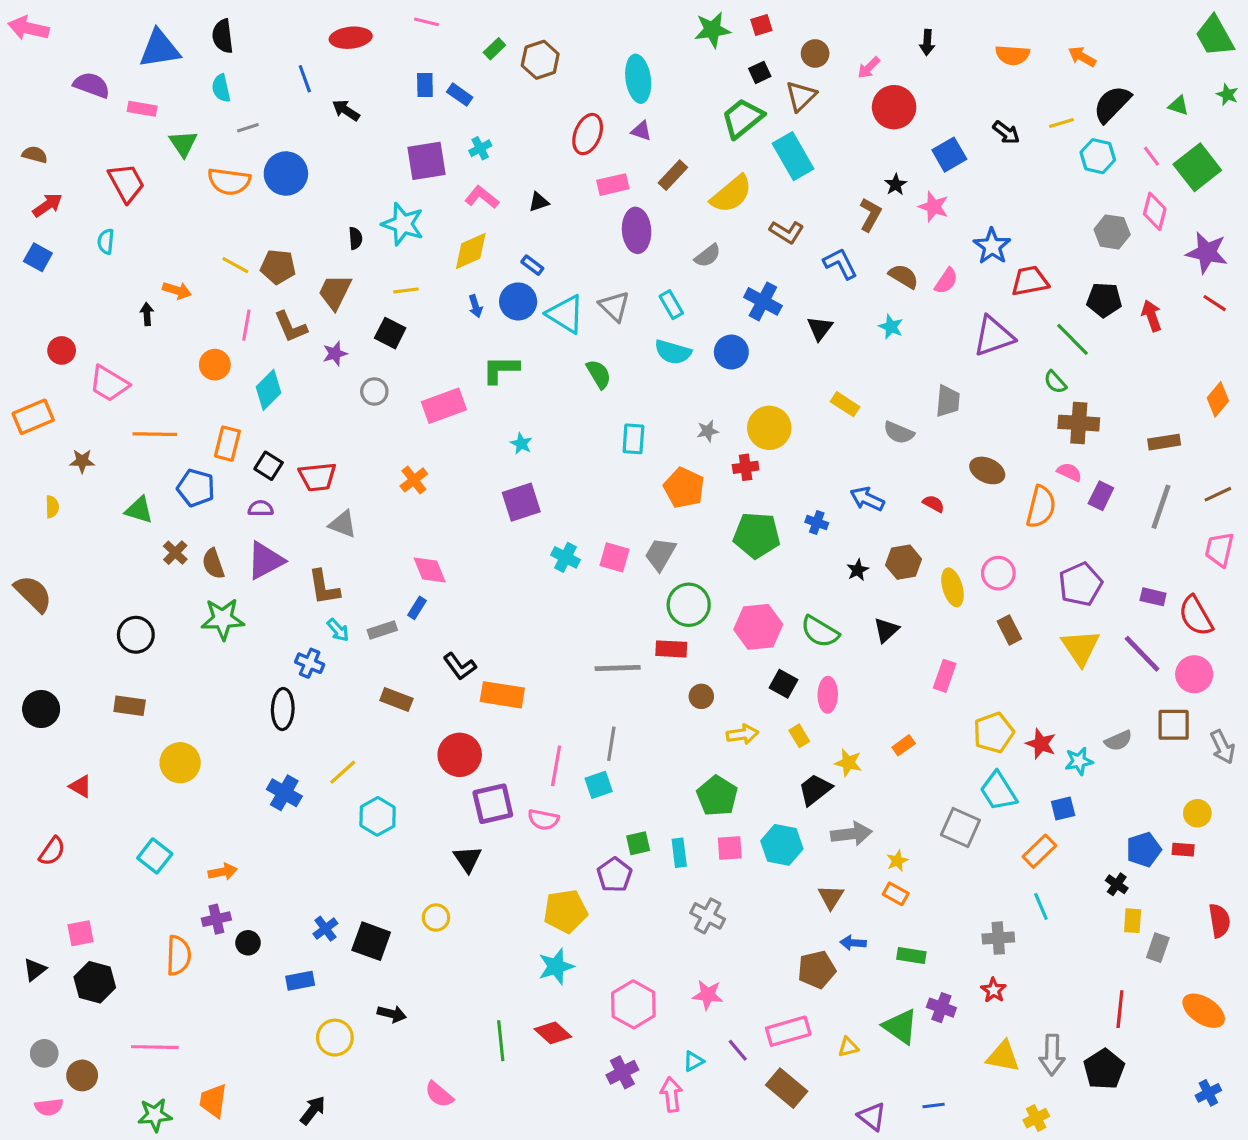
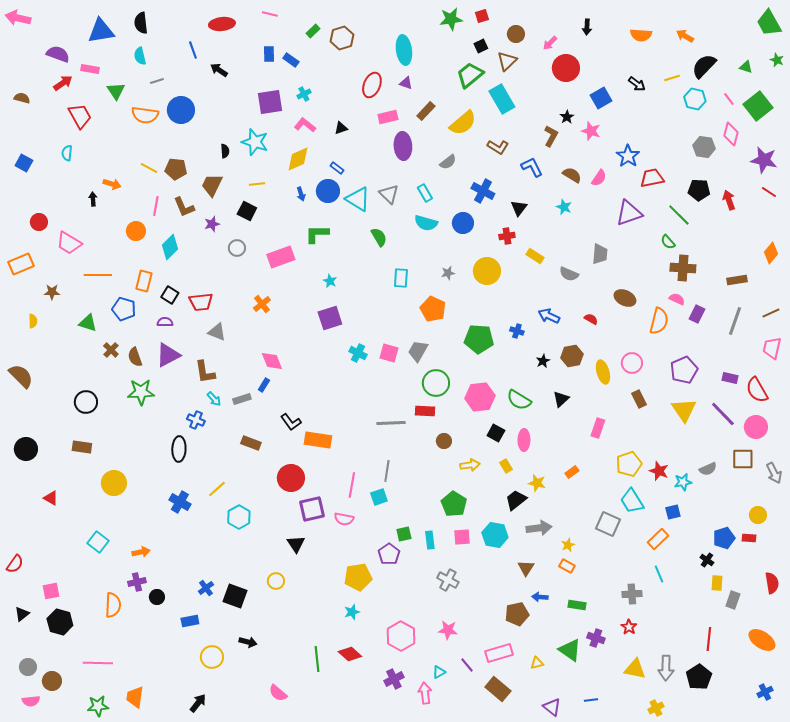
red arrow: (47, 205) -> (63, 83), moved
red cross: (746, 467) -> (507, 236), moved
red semicircle: (52, 851) -> (15, 564), moved
cyan star: (556, 966) -> (352, 612), size x0.7

